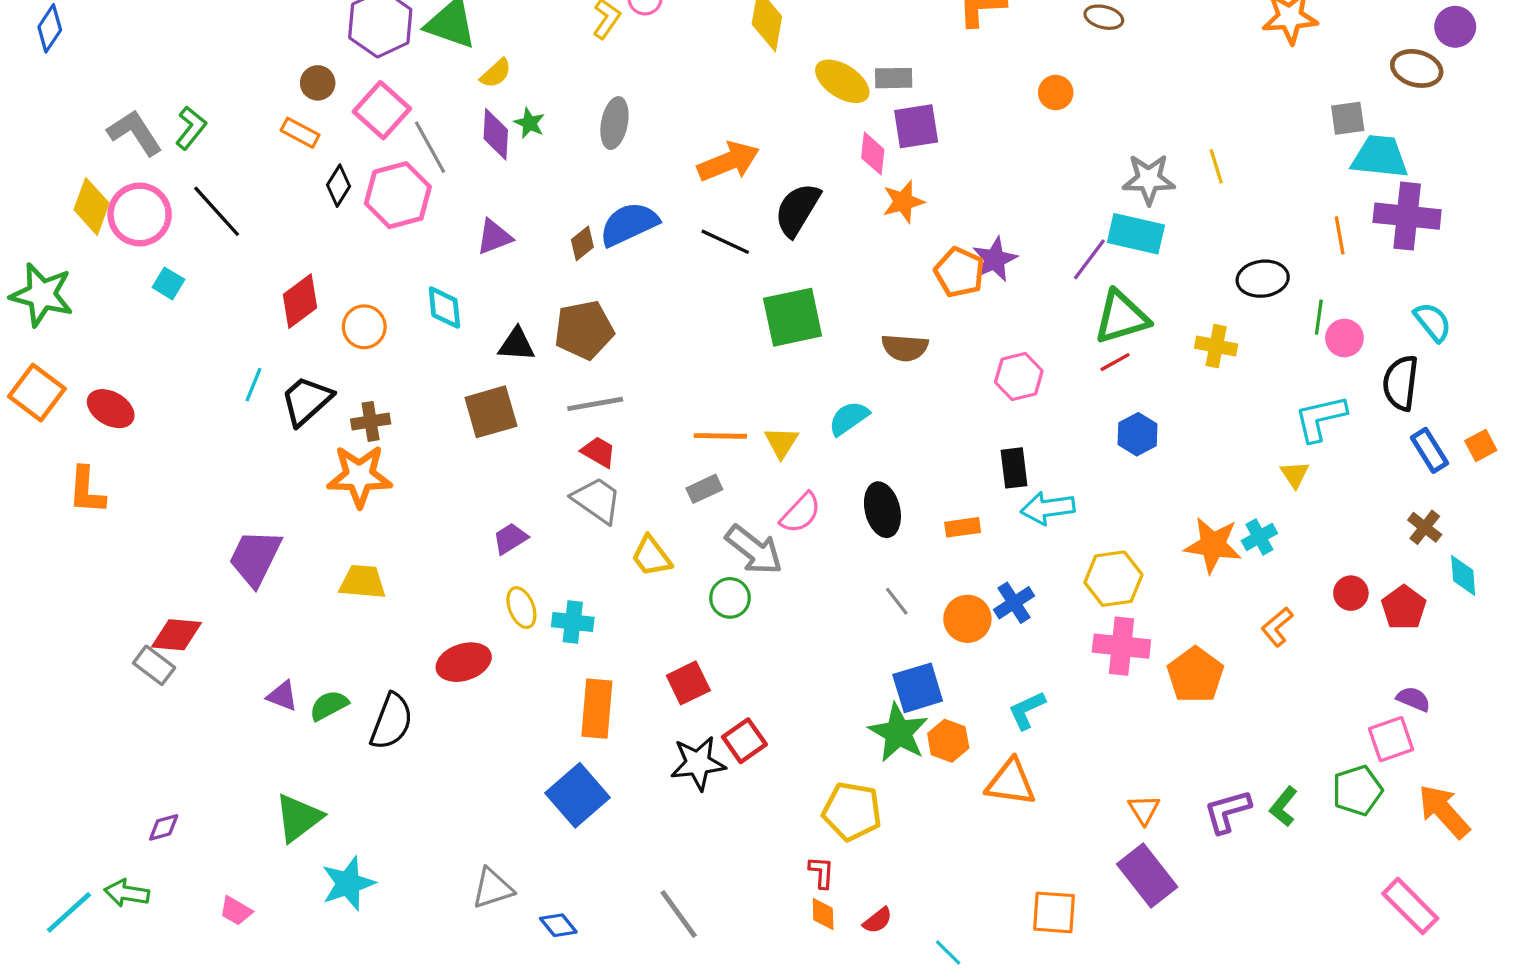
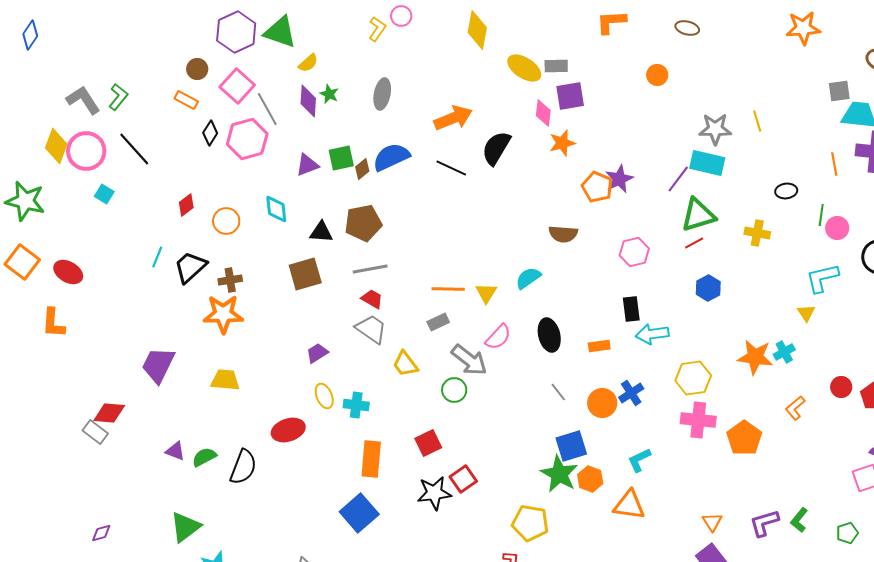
black ellipse: (1263, 279) -> (786, 191), size x0.7
red diamond: (300, 301) -> (186, 205), size x0.7
green square: (793, 317) -> (341, 158), moved, size x0.7
green pentagon: (1357, 790) -> (847, 533), moved, size x0.7

